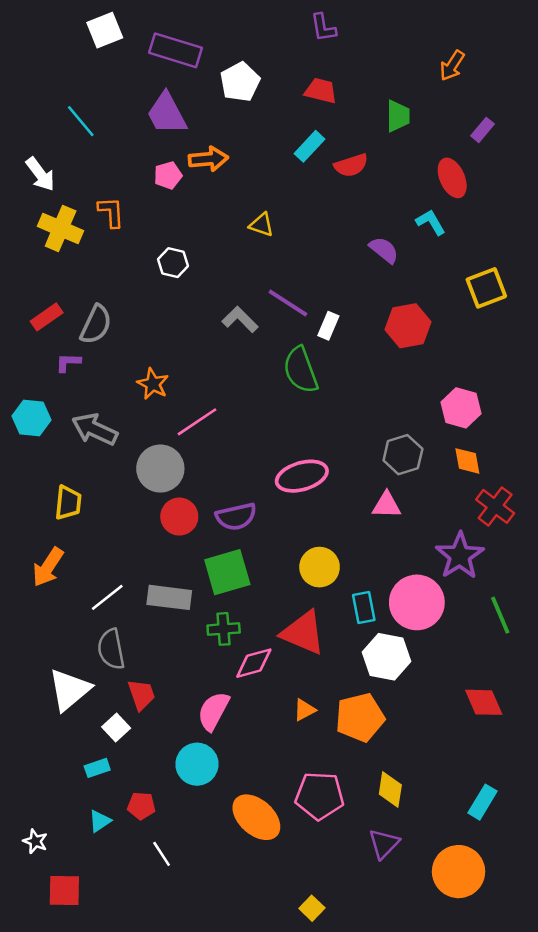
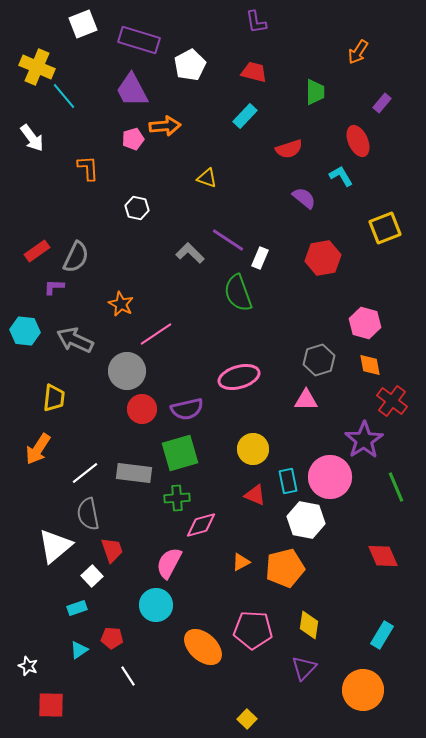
red semicircle: (351, 165) -> (289, 149), moved
yellow cross: (61, 228) -> (37, 67), moved
red triangle: (303, 633) -> (255, 495), moved, size x0.6

